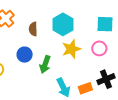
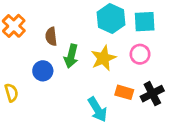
cyan hexagon: (63, 24) -> (111, 19), moved
green arrow: (45, 64) -> (71, 56), moved
orange rectangle: (85, 88) -> (124, 92), moved, turned 40

